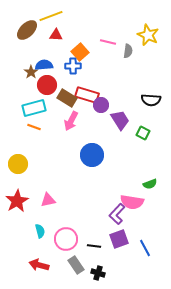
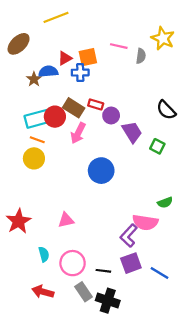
brown ellipse: (27, 30) -> (19, 44), moved
red triangle: (56, 35) -> (65, 58), moved, turned -32
orange square: (80, 52) -> (88, 57), turned 30
red circle: (47, 85) -> (55, 117), moved
red rectangle: (87, 95) -> (96, 104), size x0.6
black semicircle: (151, 100) -> (166, 110), turned 42
yellow circle: (18, 164) -> (34, 158), moved
pink triangle: (48, 200) -> (66, 220), moved
blue line: (145, 248) -> (160, 273), turned -30
black cross: (98, 273) -> (108, 301), size x1.5

